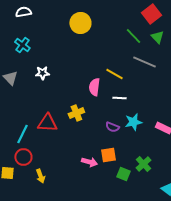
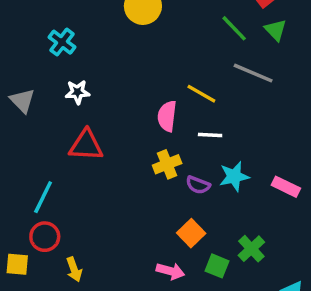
cyan cross: (22, 45) -> (62, 42), moved
yellow cross: (76, 113) -> (167, 164), moved
red triangle: (47, 123) -> (86, 145), moved
orange square: (108, 155) -> (191, 233), turned -35
pink arrow: (89, 162) -> (170, 271), moved

